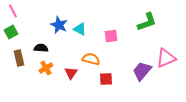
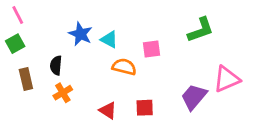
black semicircle: (41, 48) -> (56, 65), turned -88
orange semicircle: (91, 59) -> (124, 67), moved
red triangle: (71, 73) -> (108, 110), moved, turned -32

